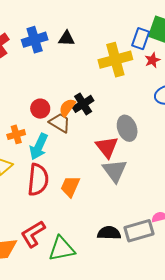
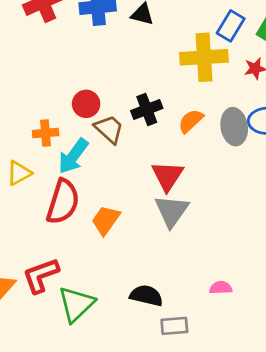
blue rectangle: (141, 39) -> (231, 26), moved
orange semicircle: (67, 108) -> (191, 121), moved
gray ellipse: (127, 128) -> (234, 127), moved
gray rectangle: (139, 231) -> (174, 326), moved, size x0.7
green triangle: (62, 249) -> (76, 304), turned -44

